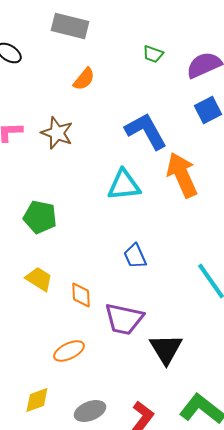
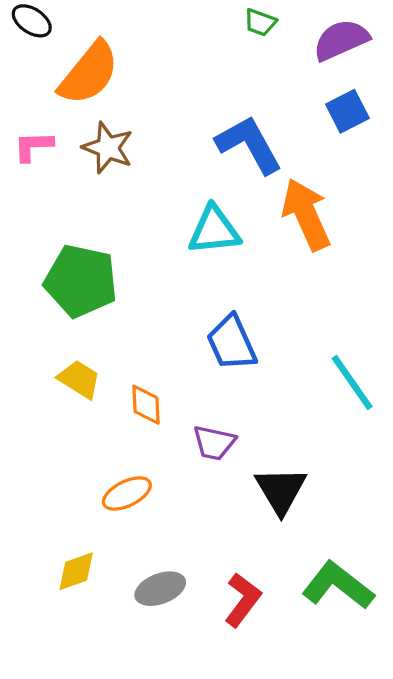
orange semicircle: (84, 79) -> (89, 73), moved, size x1.8
green pentagon: (40, 217) -> (81, 281), size x1.4
blue trapezoid: (135, 256) -> (232, 343), size x1.4
purple trapezoid: (124, 319) -> (214, 443), size x0.7

